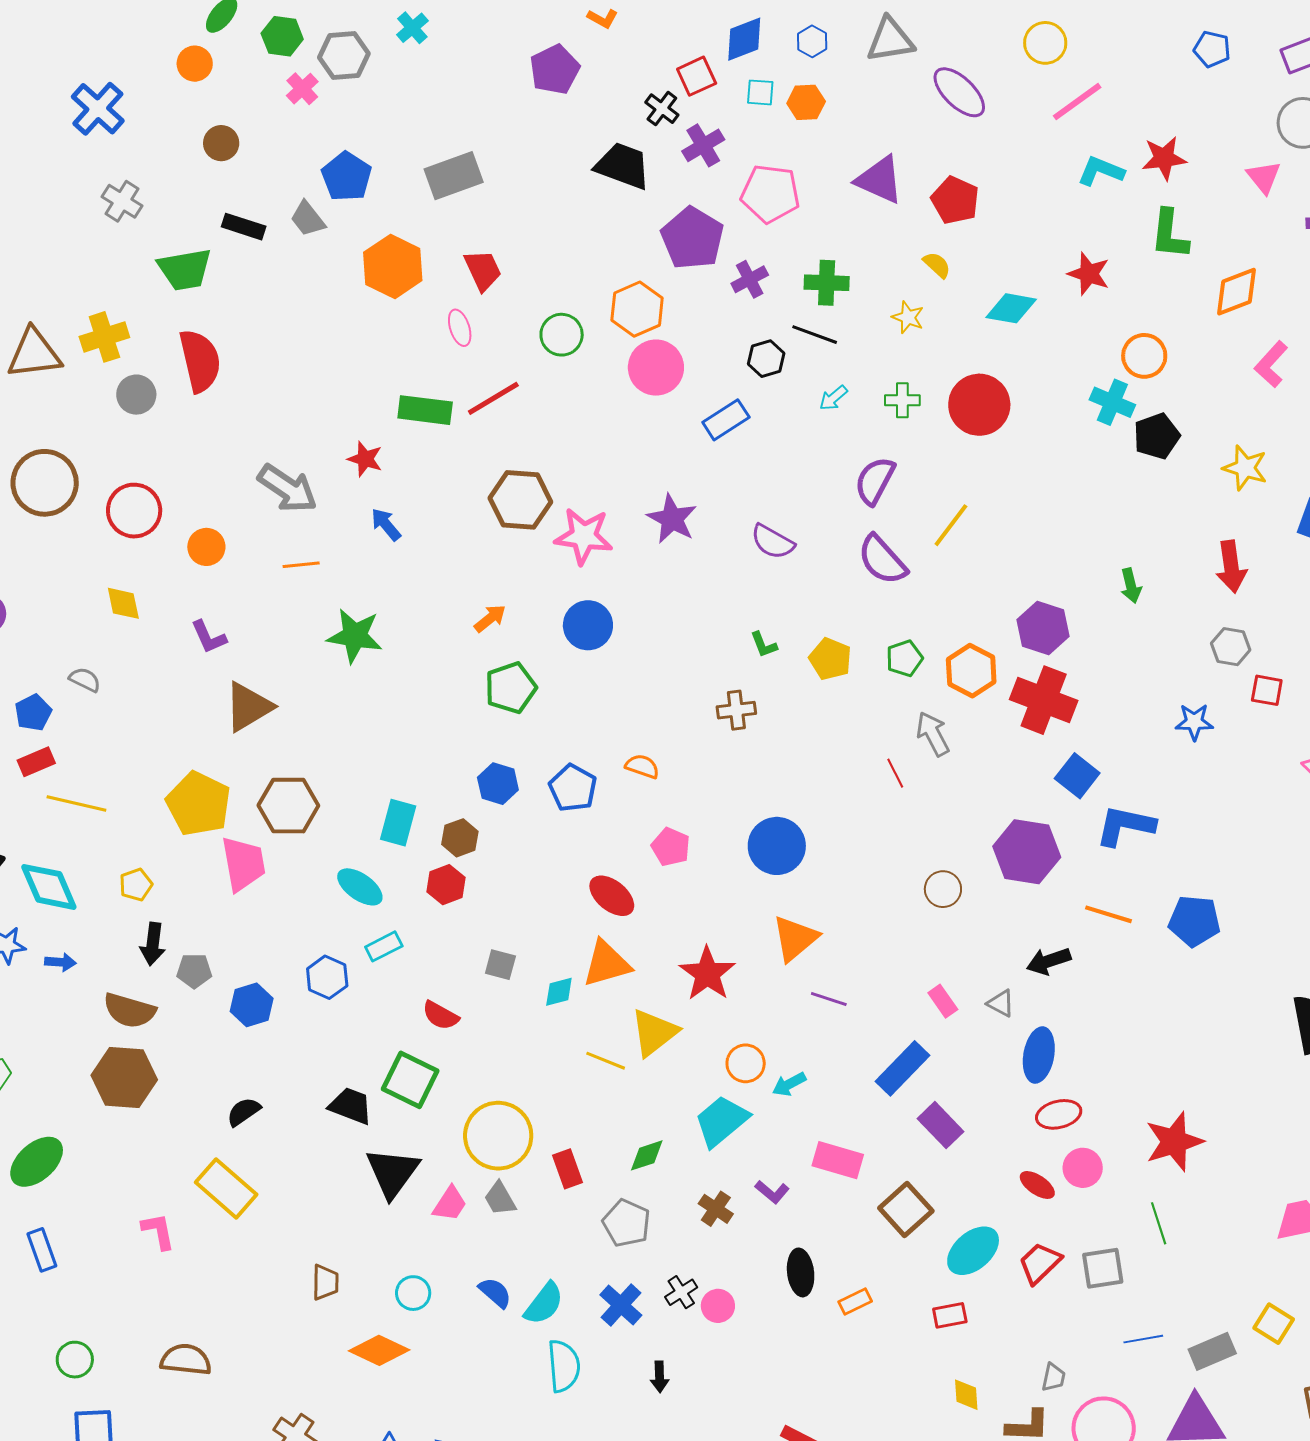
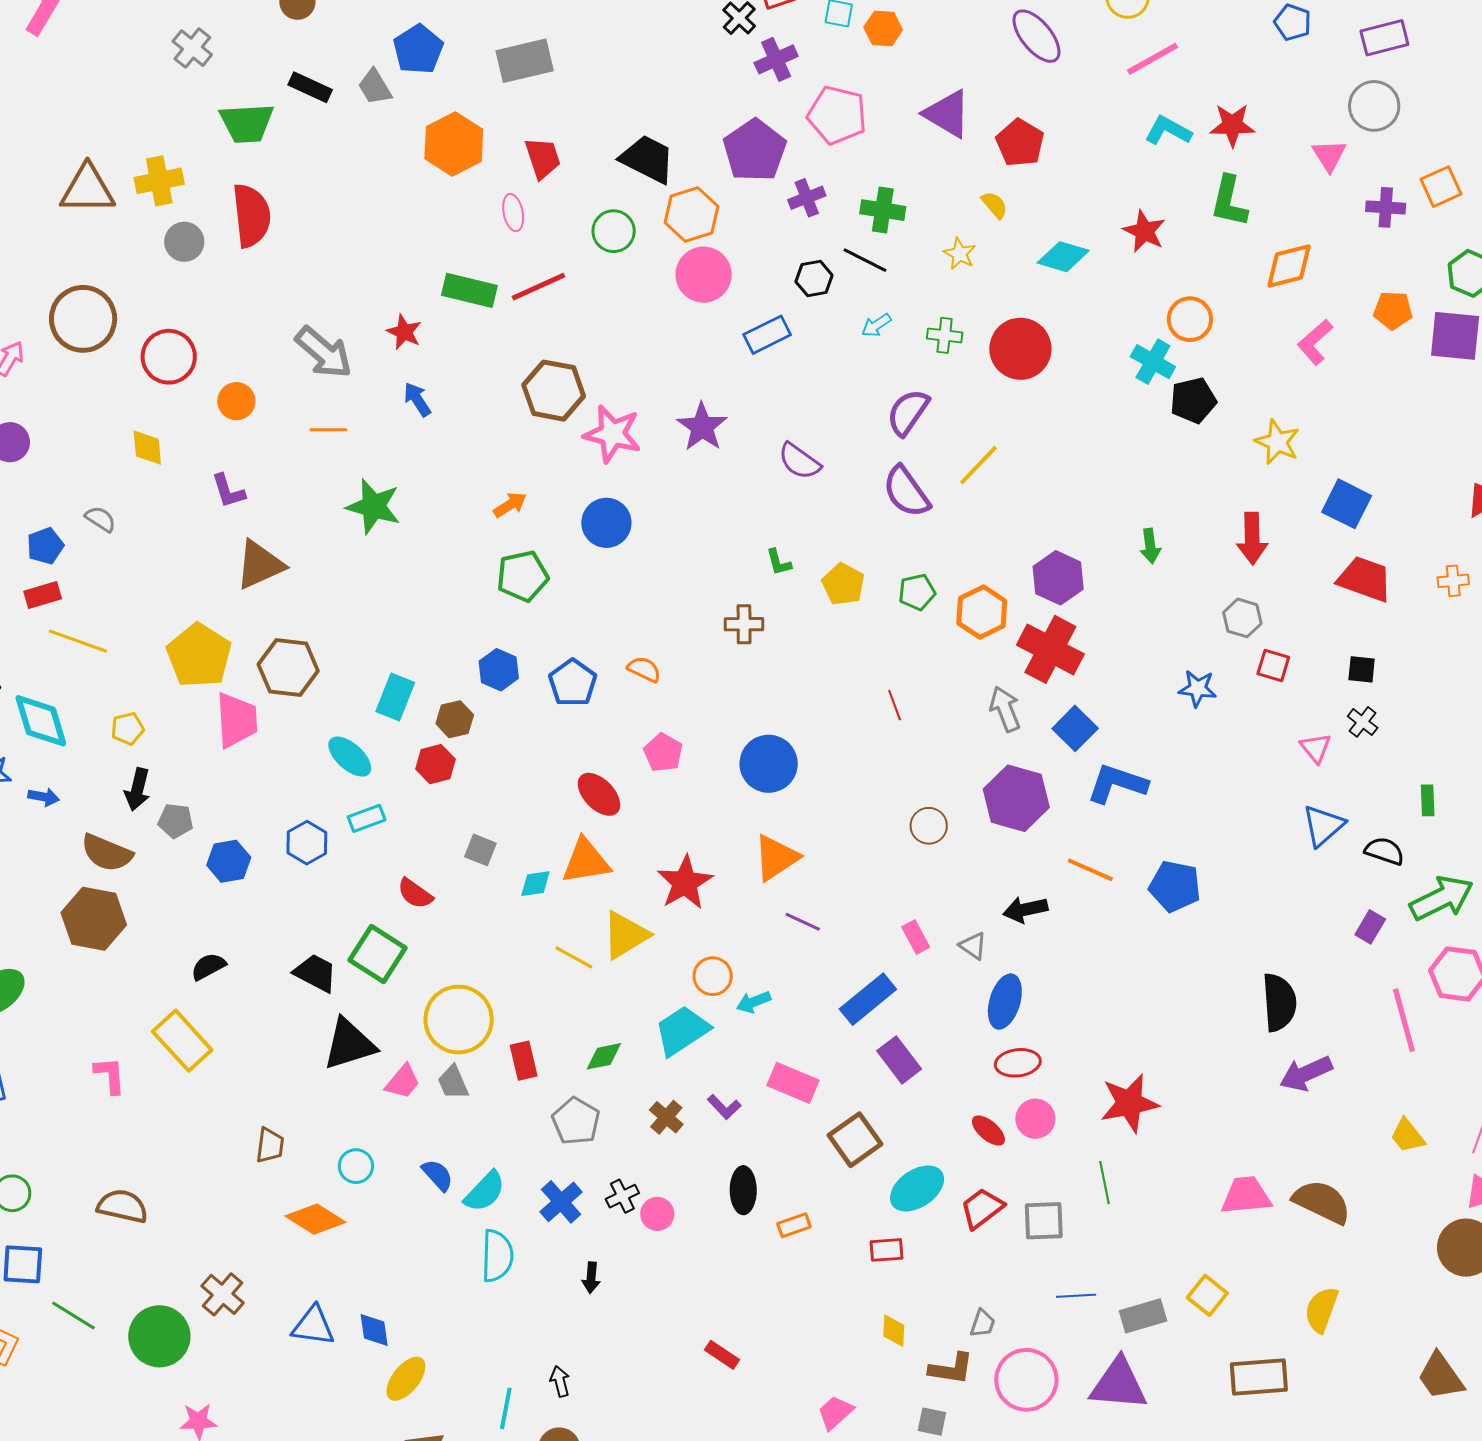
black trapezoid: (623, 166) -> (648, 159), moved
gray arrow: (933, 734) -> (1005, 709), moved
black triangle: (392, 1173) -> (349, 1044), turned 30

